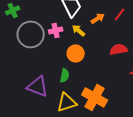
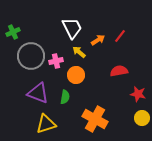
pink cross: (56, 30) -> (56, 61), moved
purple triangle: (38, 86) -> (38, 93), moved
yellow triangle: (67, 102) -> (46, 124), moved

